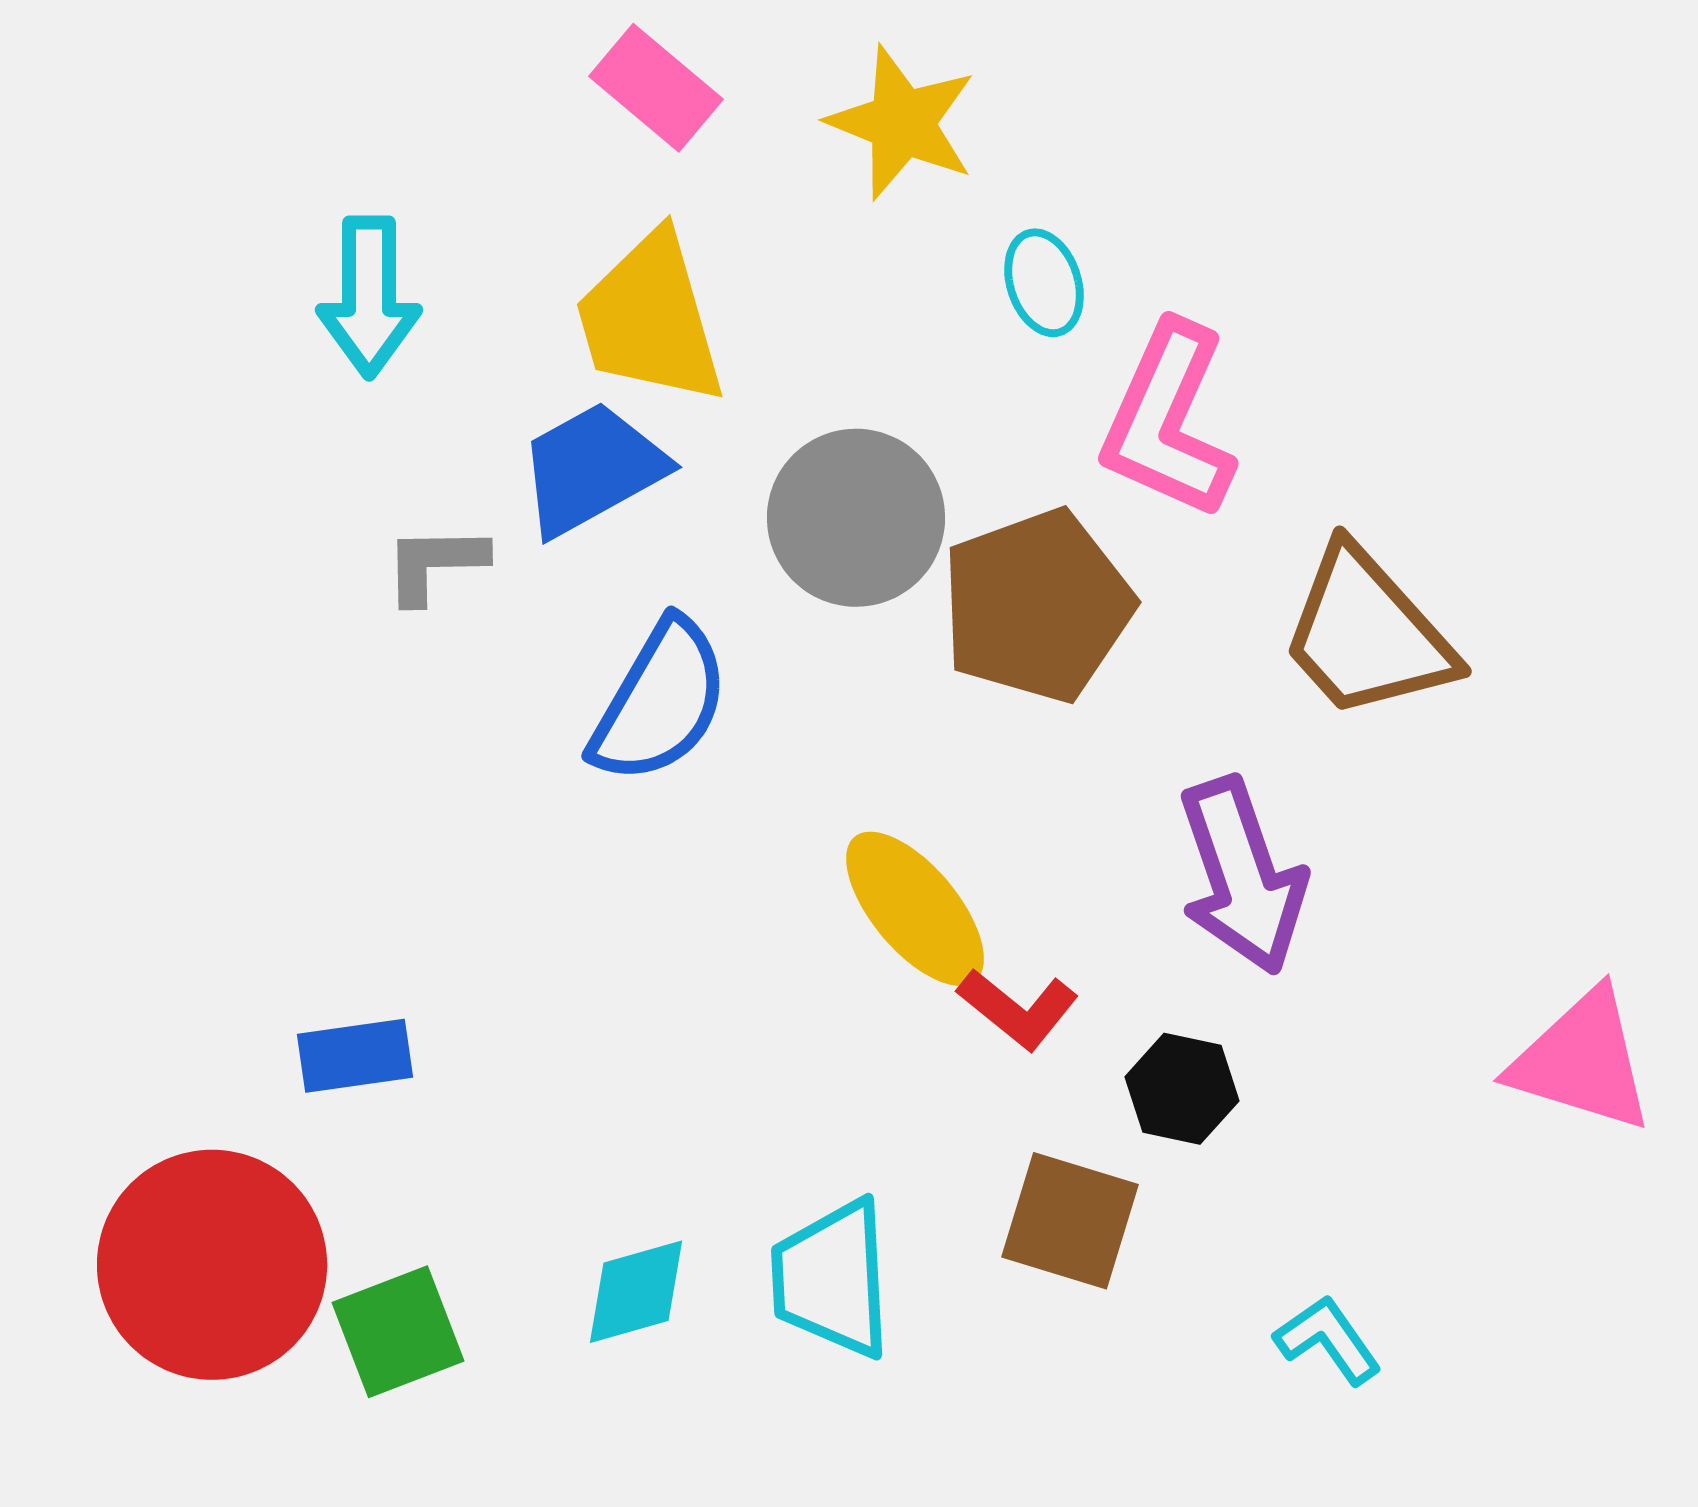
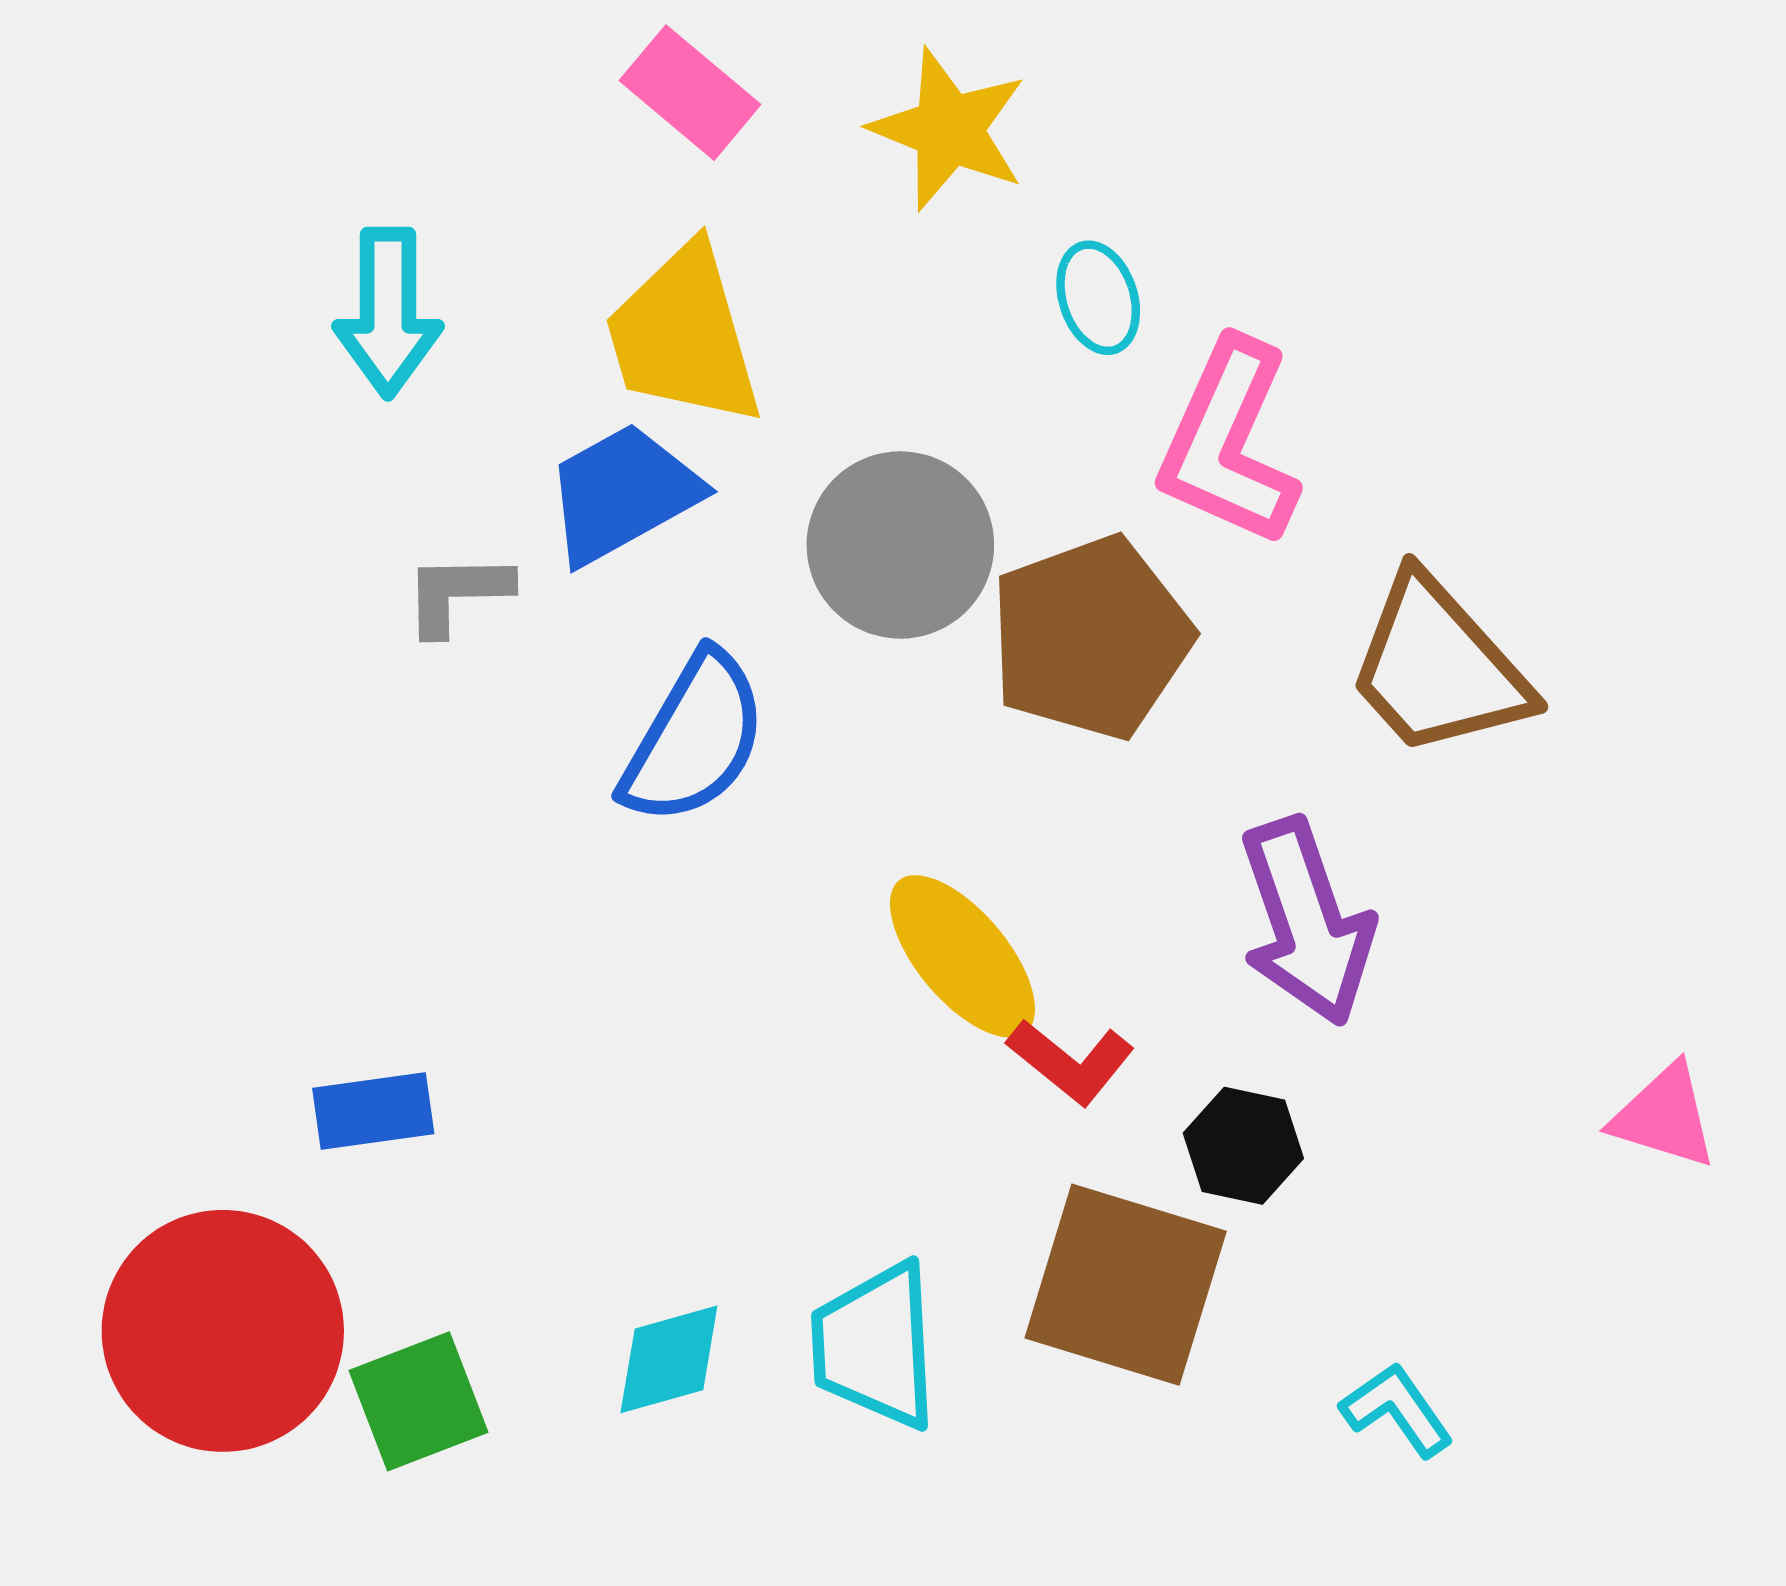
pink triangle: (1582, 1061) -> (1664, 1116), size x0.7
brown square: (1070, 1221) -> (1126, 1285), size x1.4

